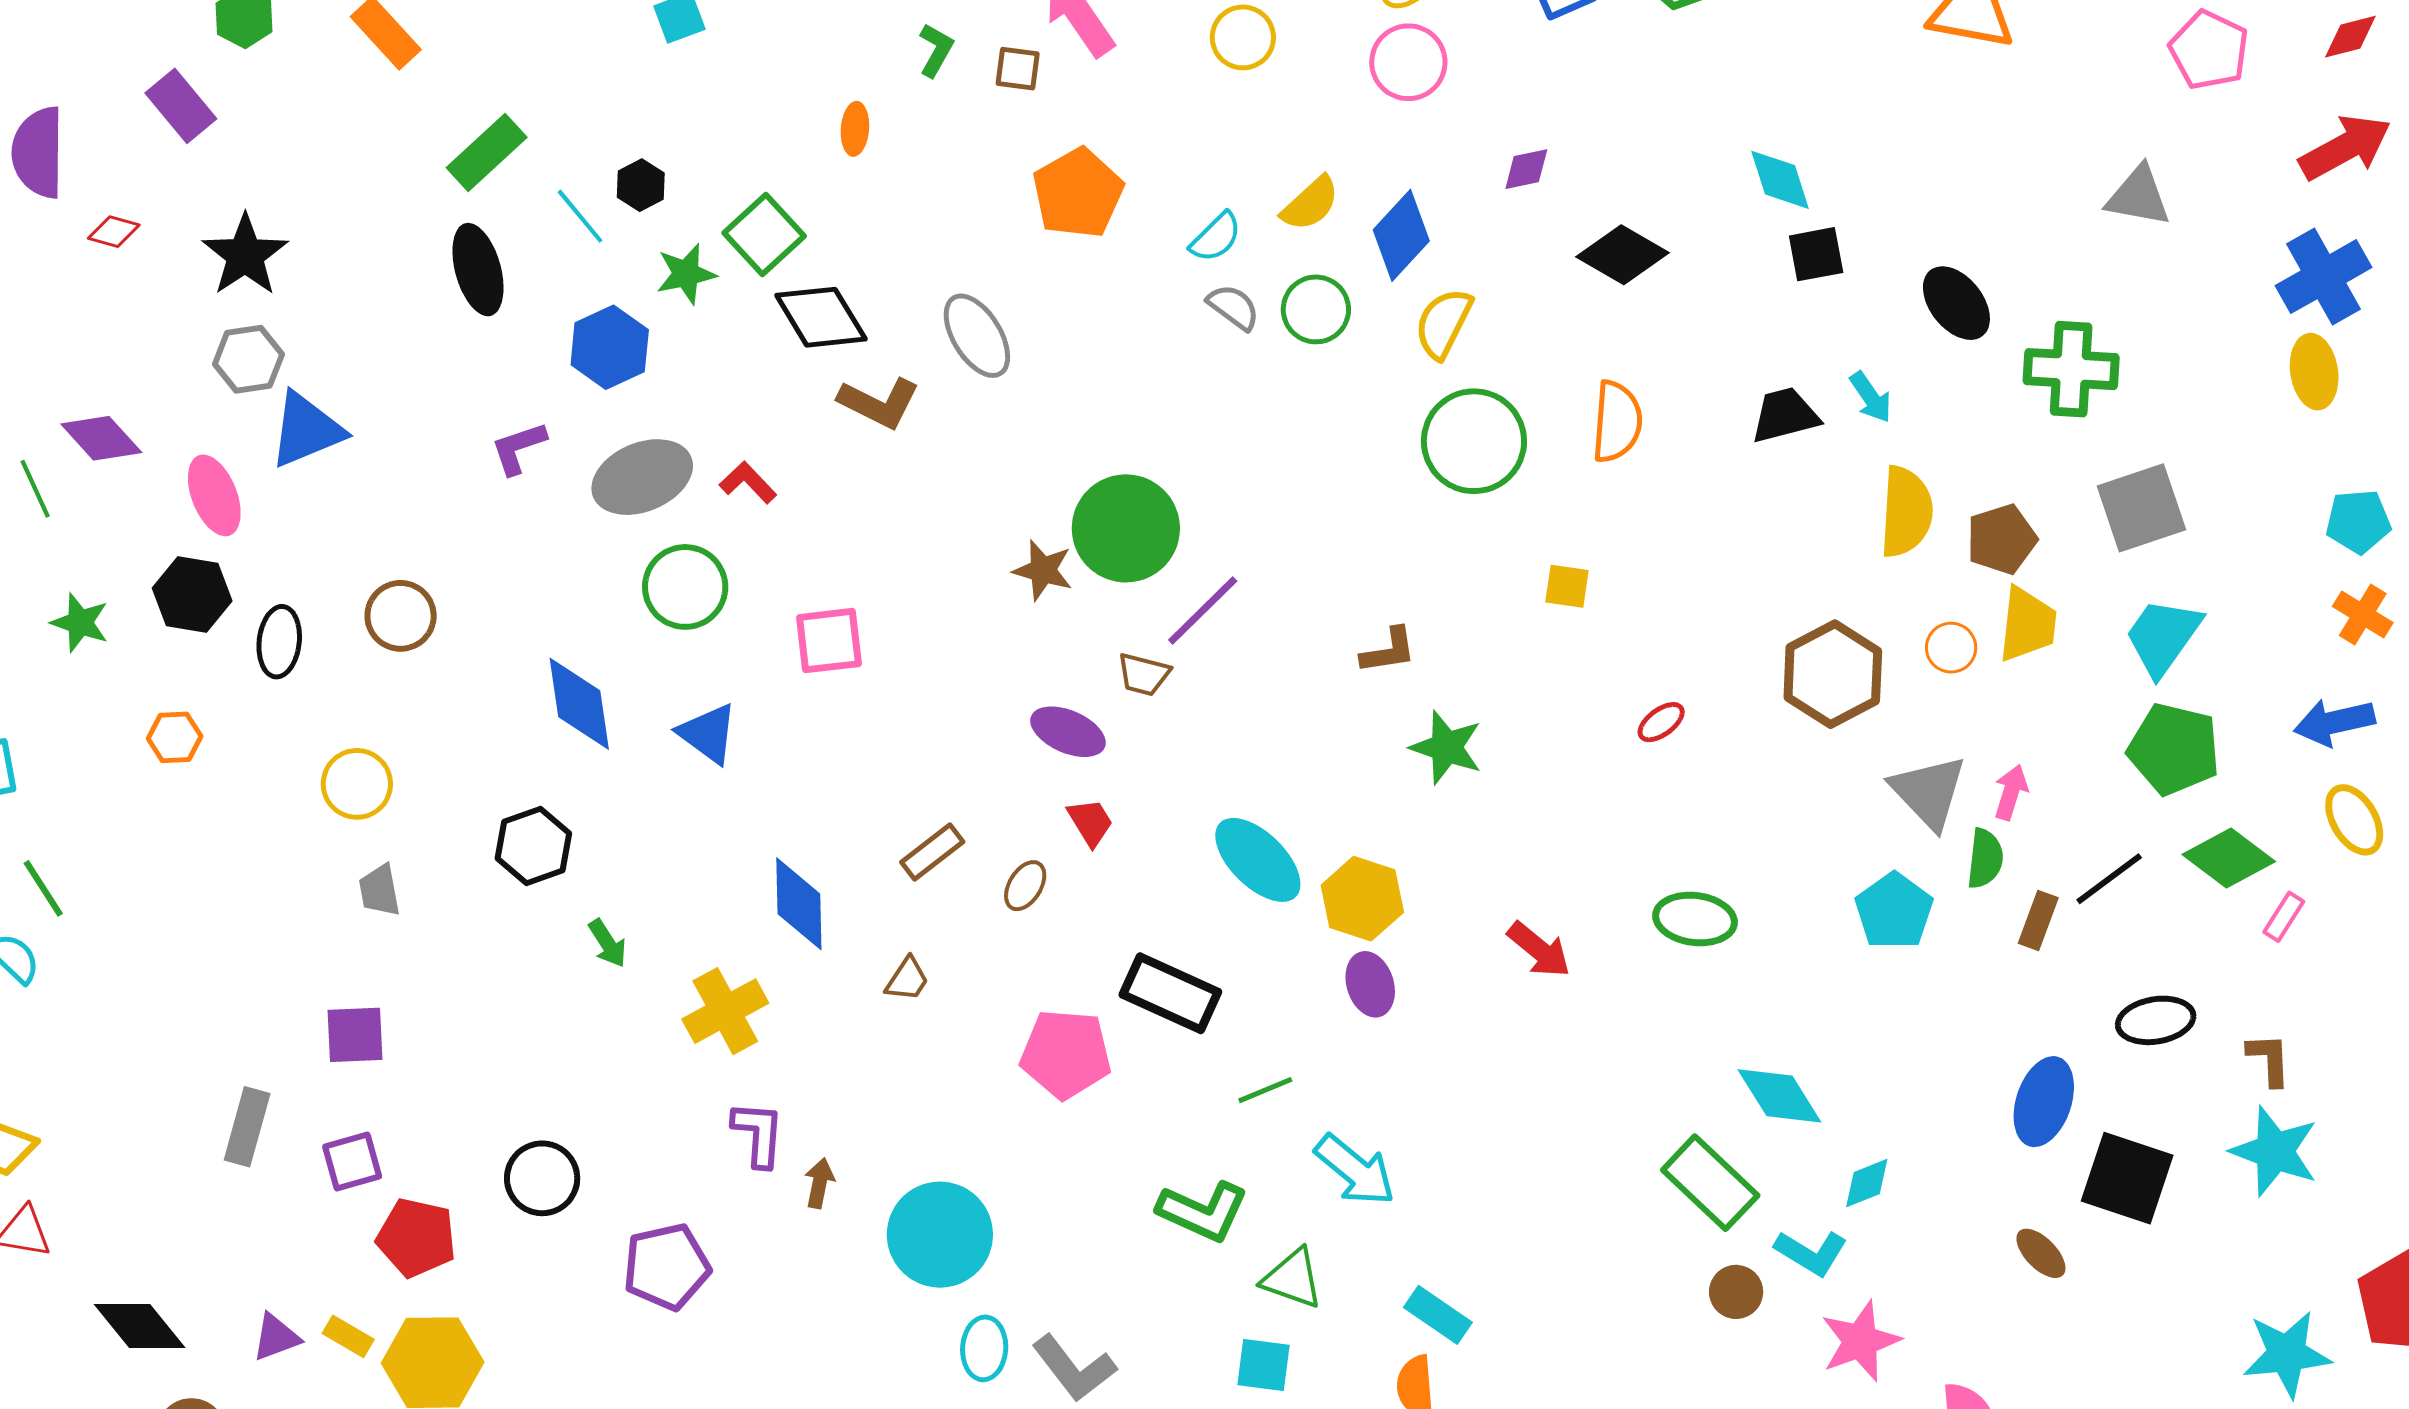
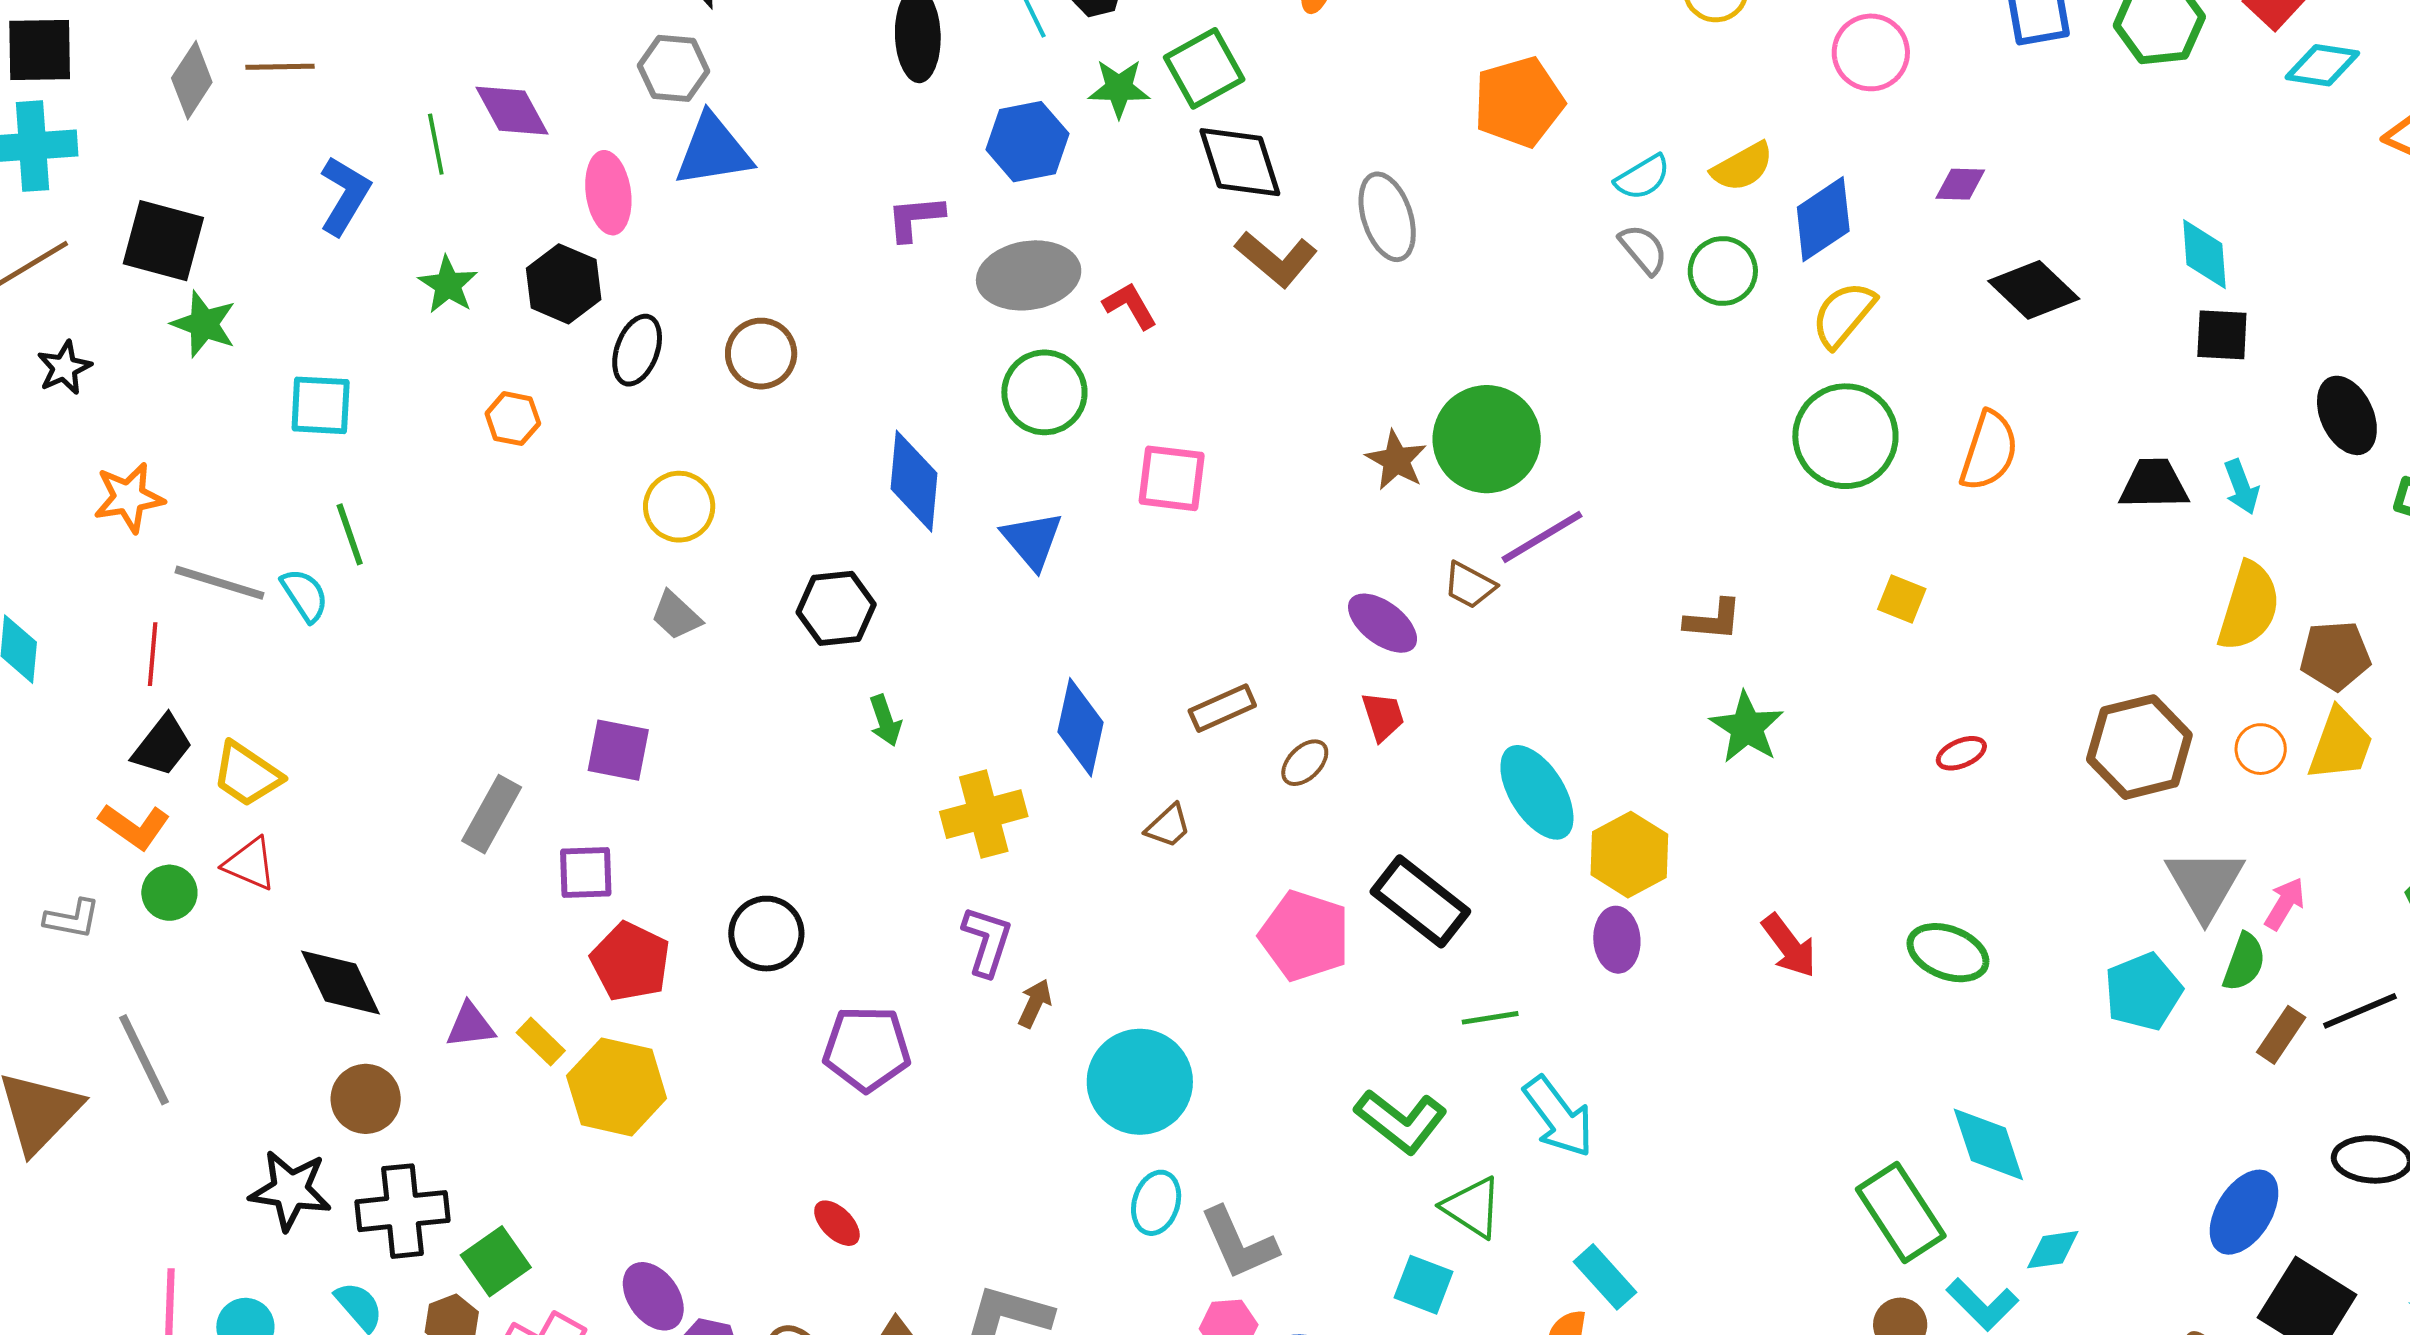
gray trapezoid: (379, 890) -> (676, 615), turned -50

